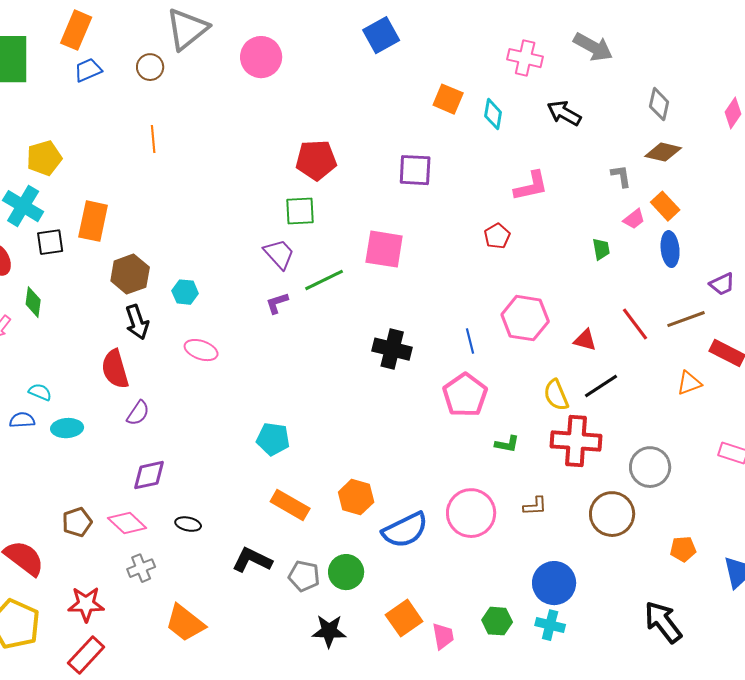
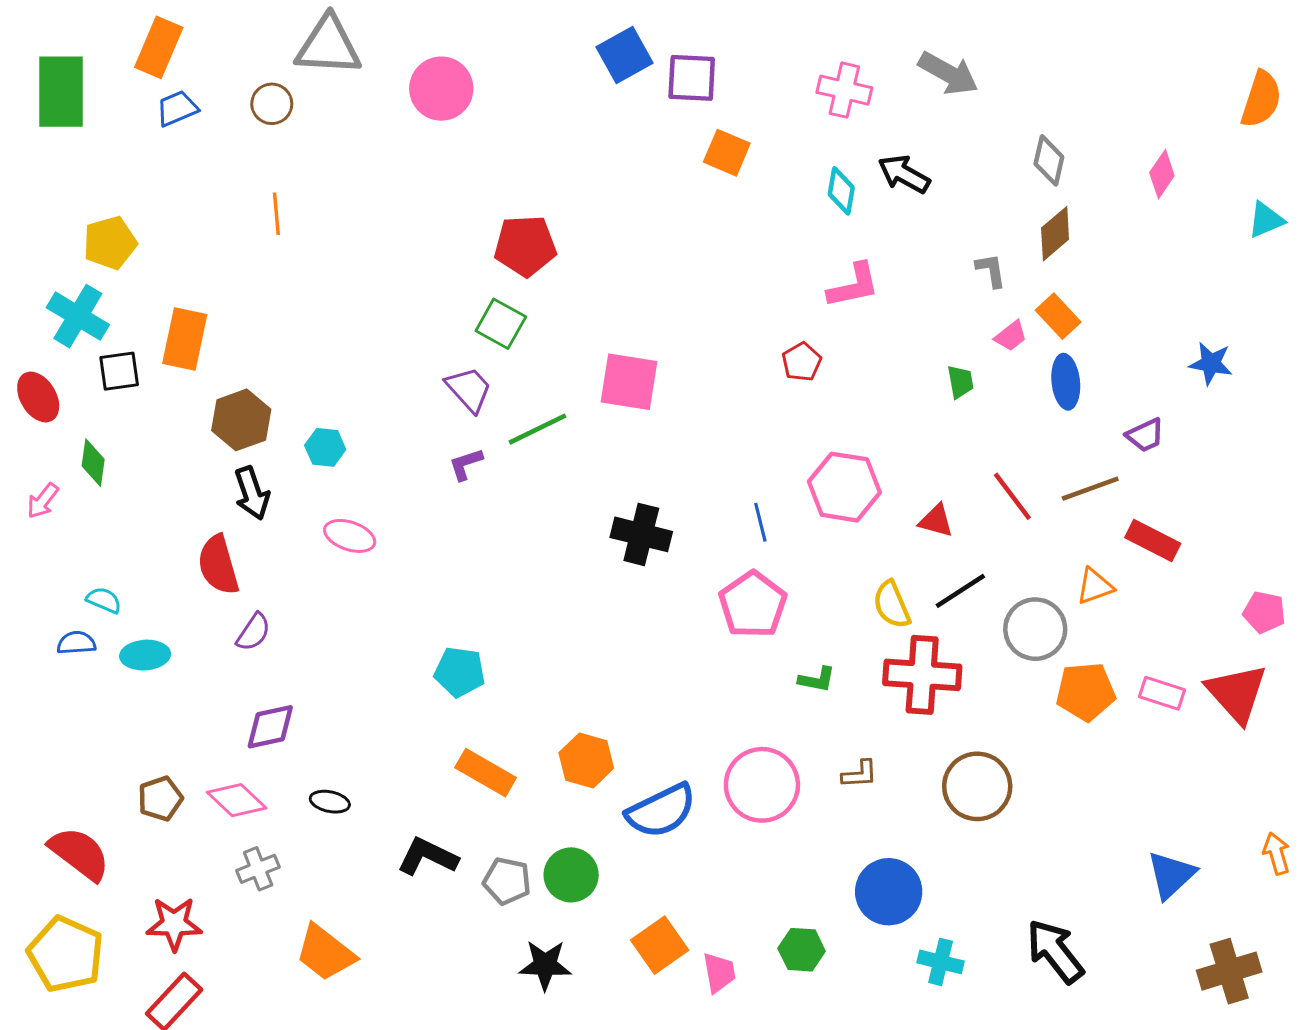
gray triangle: (187, 29) -> (328, 46), turned 42
cyan diamond: (493, 114) -> (841, 191), moved
brown diamond: (663, 152) -> (1055, 234), turned -54
purple square: (415, 170) -> (692, 78), moved
green square: (300, 211) -> (501, 324), turned 32
gray circle: (650, 467) -> (1035, 629), moved
orange pentagon: (683, 549) -> (1086, 692), moved, size x1.5
cyan cross: (550, 625) -> (941, 962), moved

